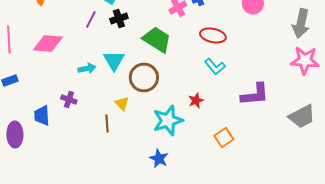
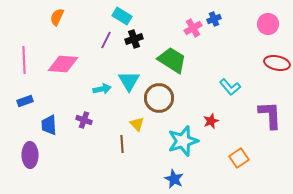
red ellipse: (213, 36) -> (277, 63), moved
purple L-shape: (255, 94) -> (270, 115), turned -88
blue trapezoid: (42, 116) -> (49, 125), moved

